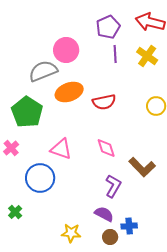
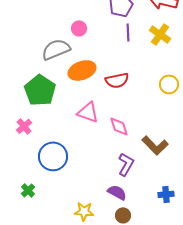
pink circle: (66, 50) -> (79, 28), size x0.6
pink triangle: (61, 149) -> (88, 112), moved
blue cross: (129, 226) -> (166, 194), moved

